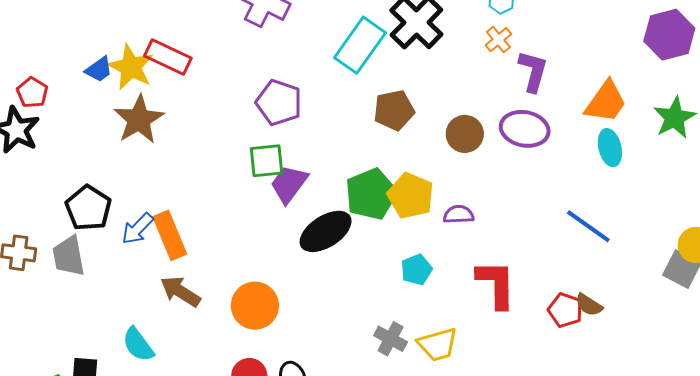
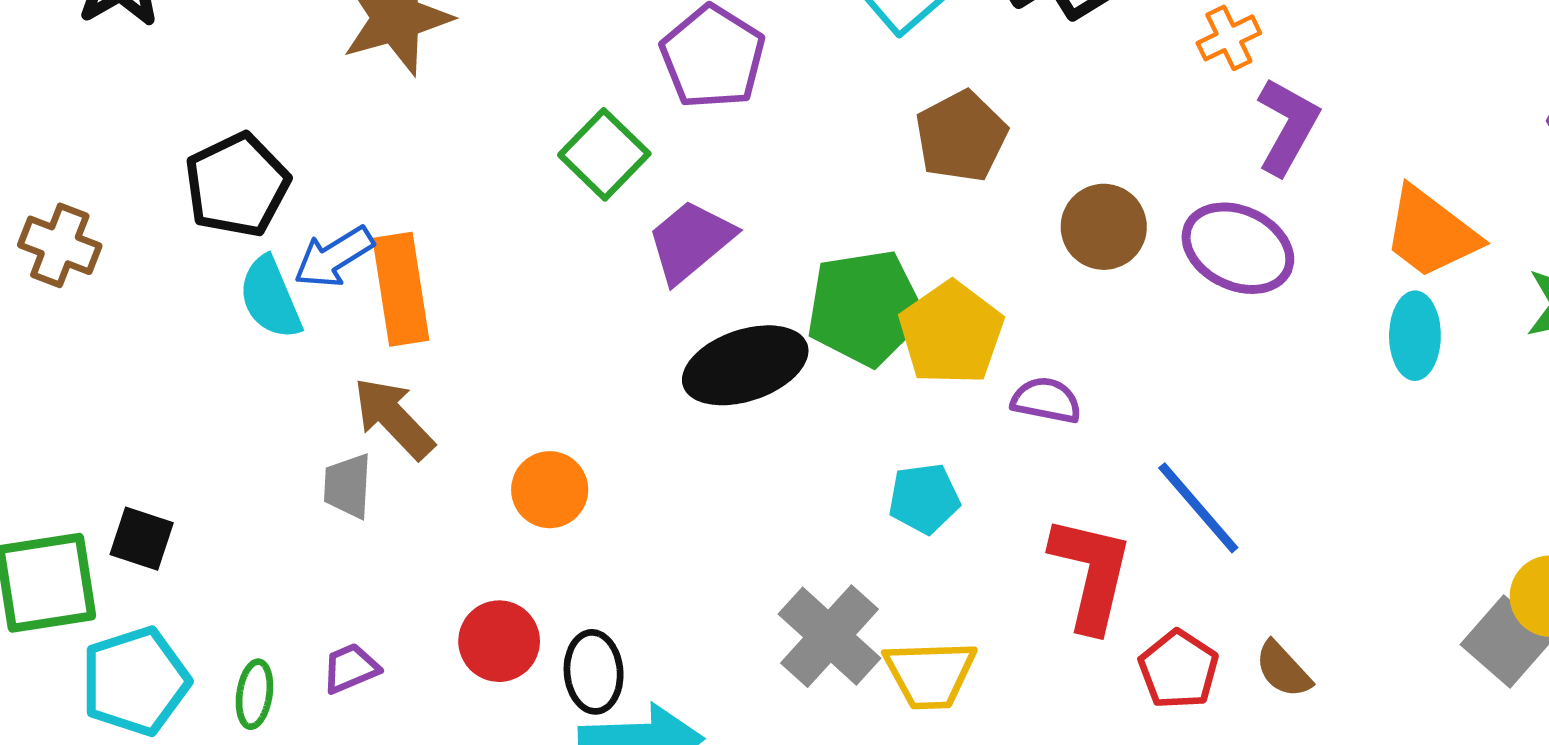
orange trapezoid: (606, 102) -> (1431, 233), turned 78
brown pentagon: (394, 110) -> (961, 136), turned -30
green square: (267, 161) -> (604, 154), moved, turned 36
blue line: (588, 226) -> (1198, 508), moved
gray trapezoid: (69, 256) -> (348, 486), moved, size x0.7
orange circle: (255, 306) -> (550, 490), size x0.7
red pentagon: (565, 310) -> (1179, 669), moved
gray cross: (391, 339) -> (830, 636), size x1.4
cyan semicircle: (138, 345) -> (270, 298), moved

